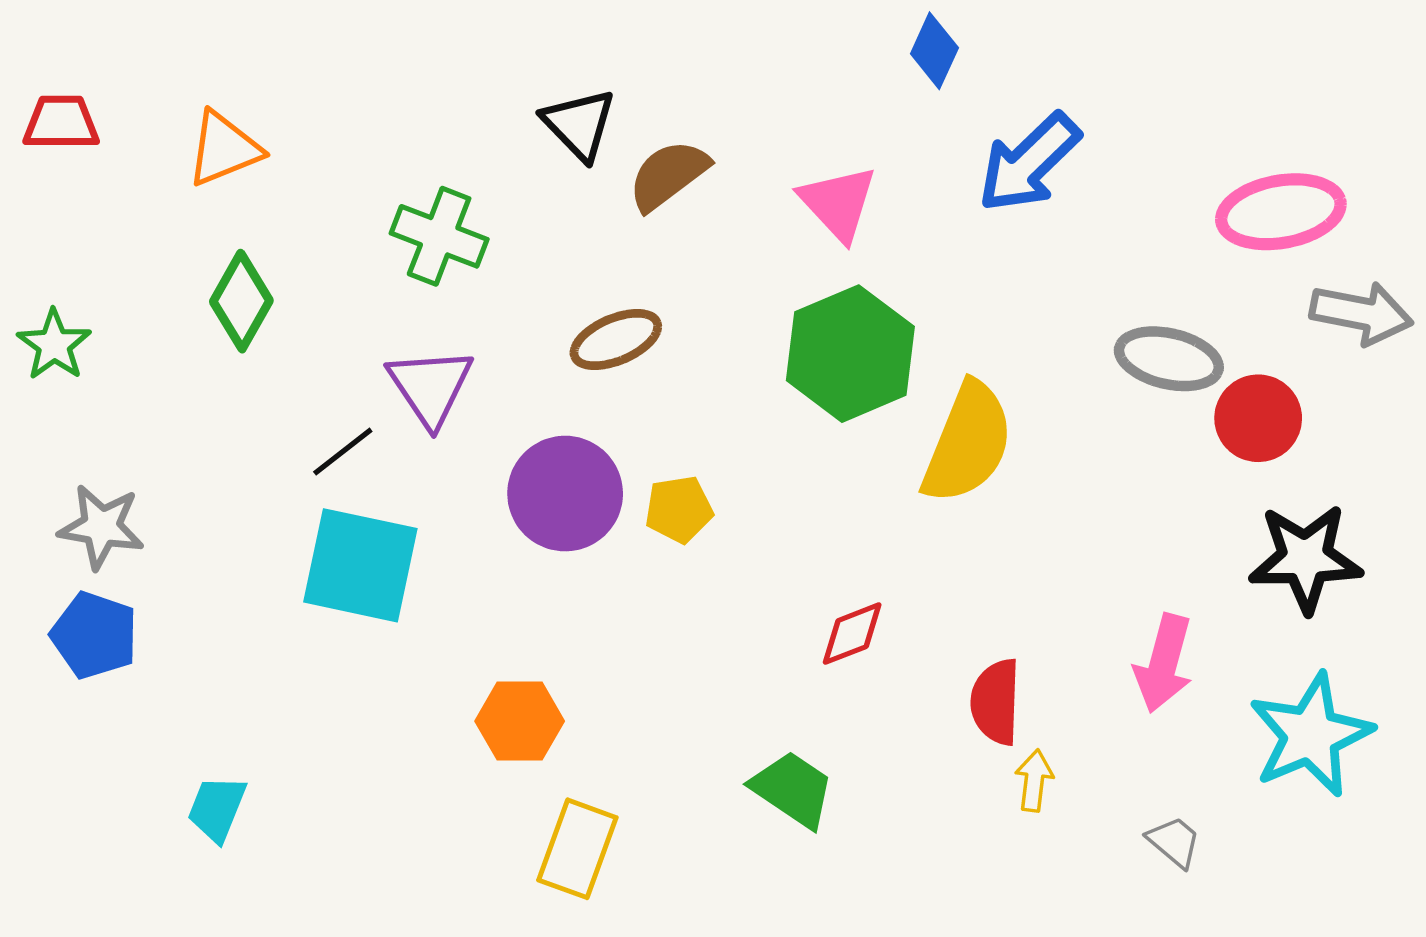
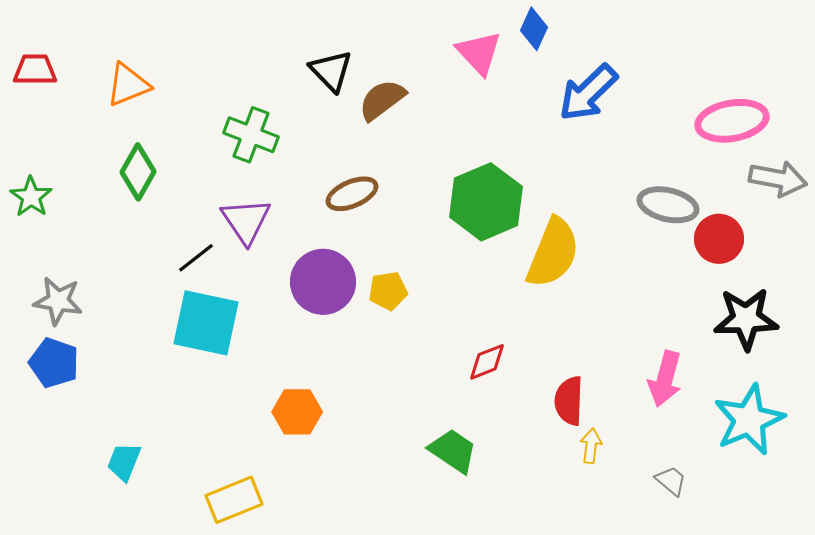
pink triangle: (838, 203) -> (479, 53), moved
yellow rectangle: (577, 849) -> (234, 500), moved, turned 48

